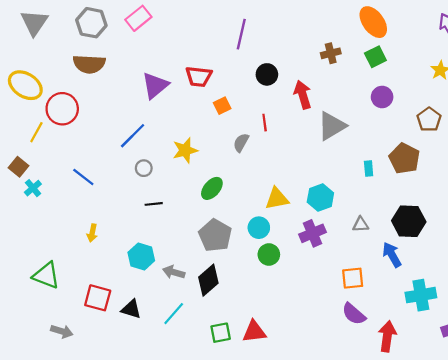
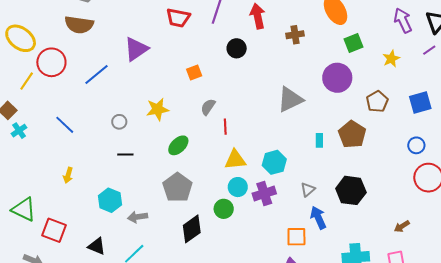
green square: (375, 57) -> (354, 43), moved
red trapezoid: (199, 77) -> (178, 18), moved
red arrow: (303, 95) -> (258, 16), moved
purple circle: (382, 97) -> (337, 78), size x1.5
red line: (265, 123) -> (225, 127), moved
blue line: (133, 136) -> (97, 74), moved
gray triangle: (361, 224) -> (308, 190), turned -42
cyan circle: (259, 228) -> (238, 187), moved
blue arrow: (392, 255) -> (318, 218), moved
gray arrow: (174, 272) -> (138, 217), turned -30
black diamond: (208, 280) -> (192, 229), moved
red square: (98, 298) -> (54, 230), moved

